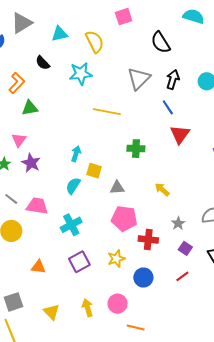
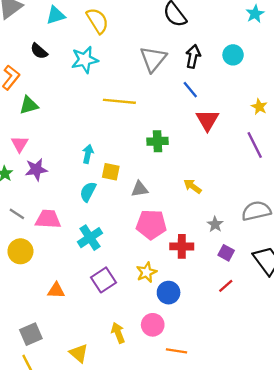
purple star: (31, 163) -> (36, 170), turned -30
blue circle: (143, 278) -> (169, 293), moved
yellow triangle: (52, 312) -> (79, 353), moved

